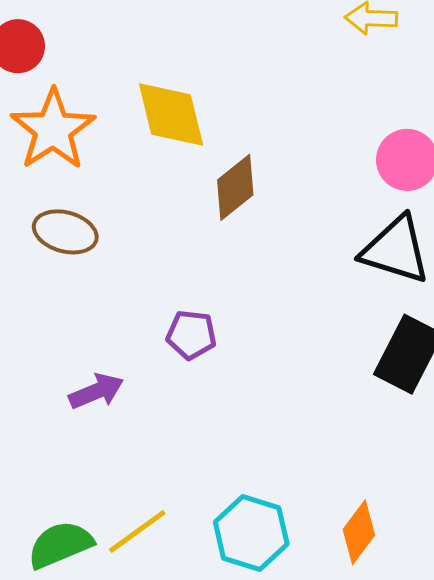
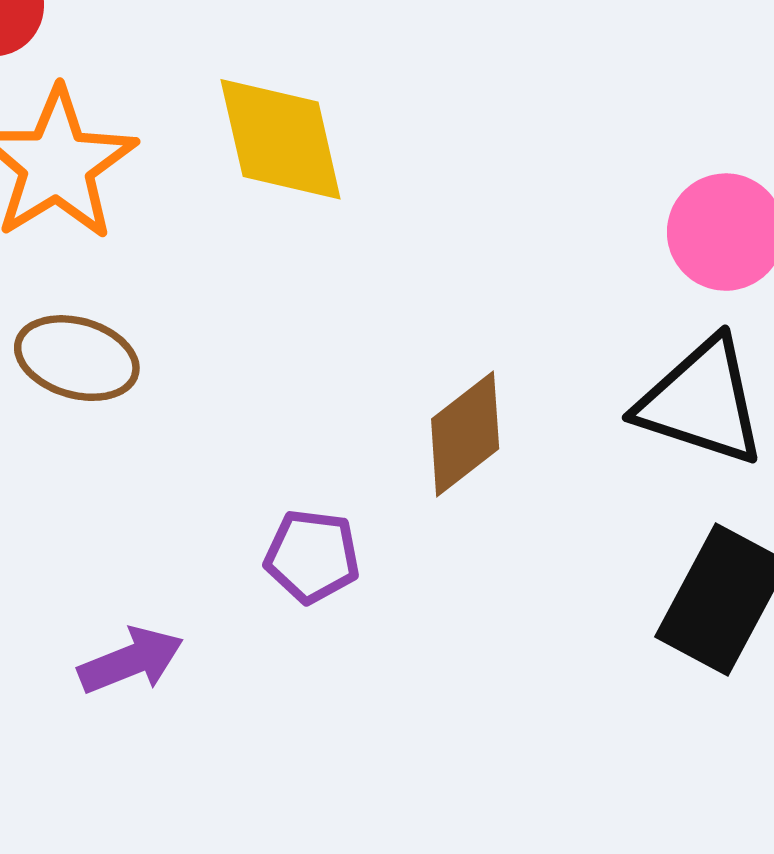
brown diamond: (235, 187) -> (465, 434), moved

